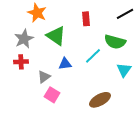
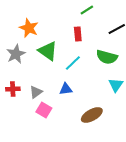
cyan line: (93, 56) -> (73, 63), moved
red cross: (21, 62) -> (13, 89), moved
blue triangle: (65, 64) -> (66, 89), moved

